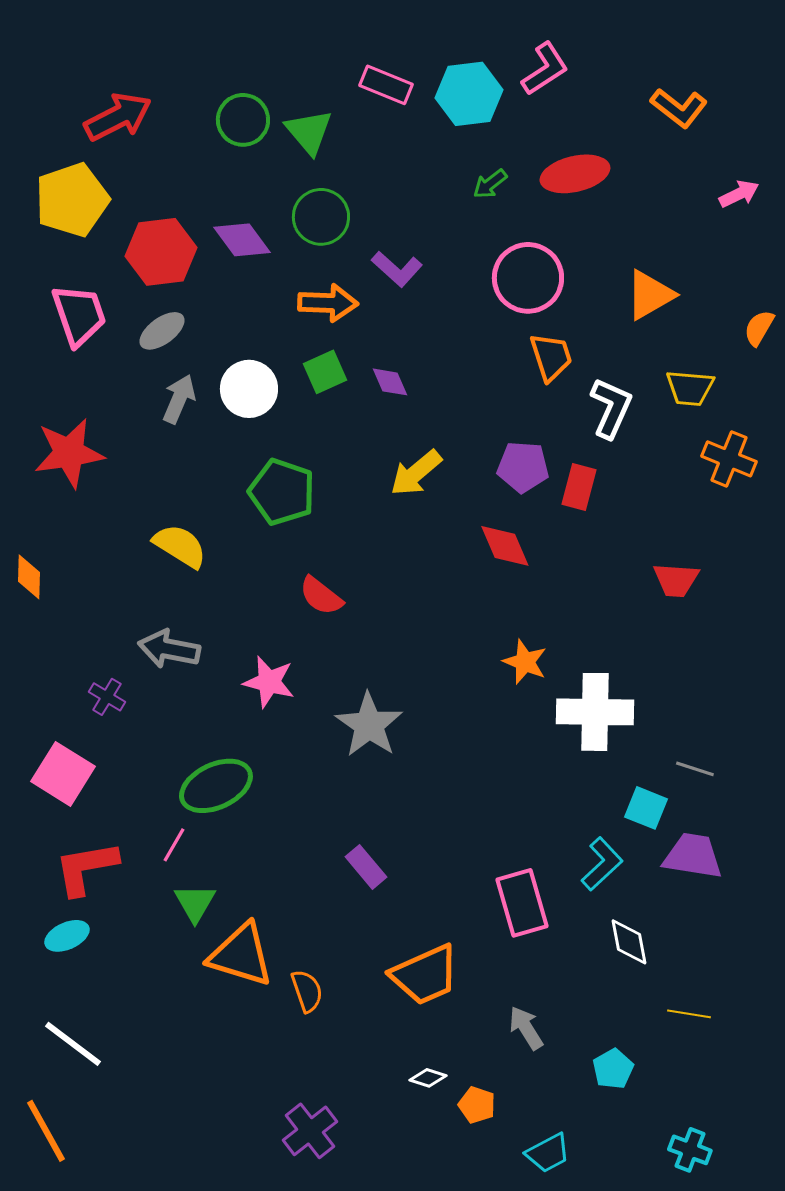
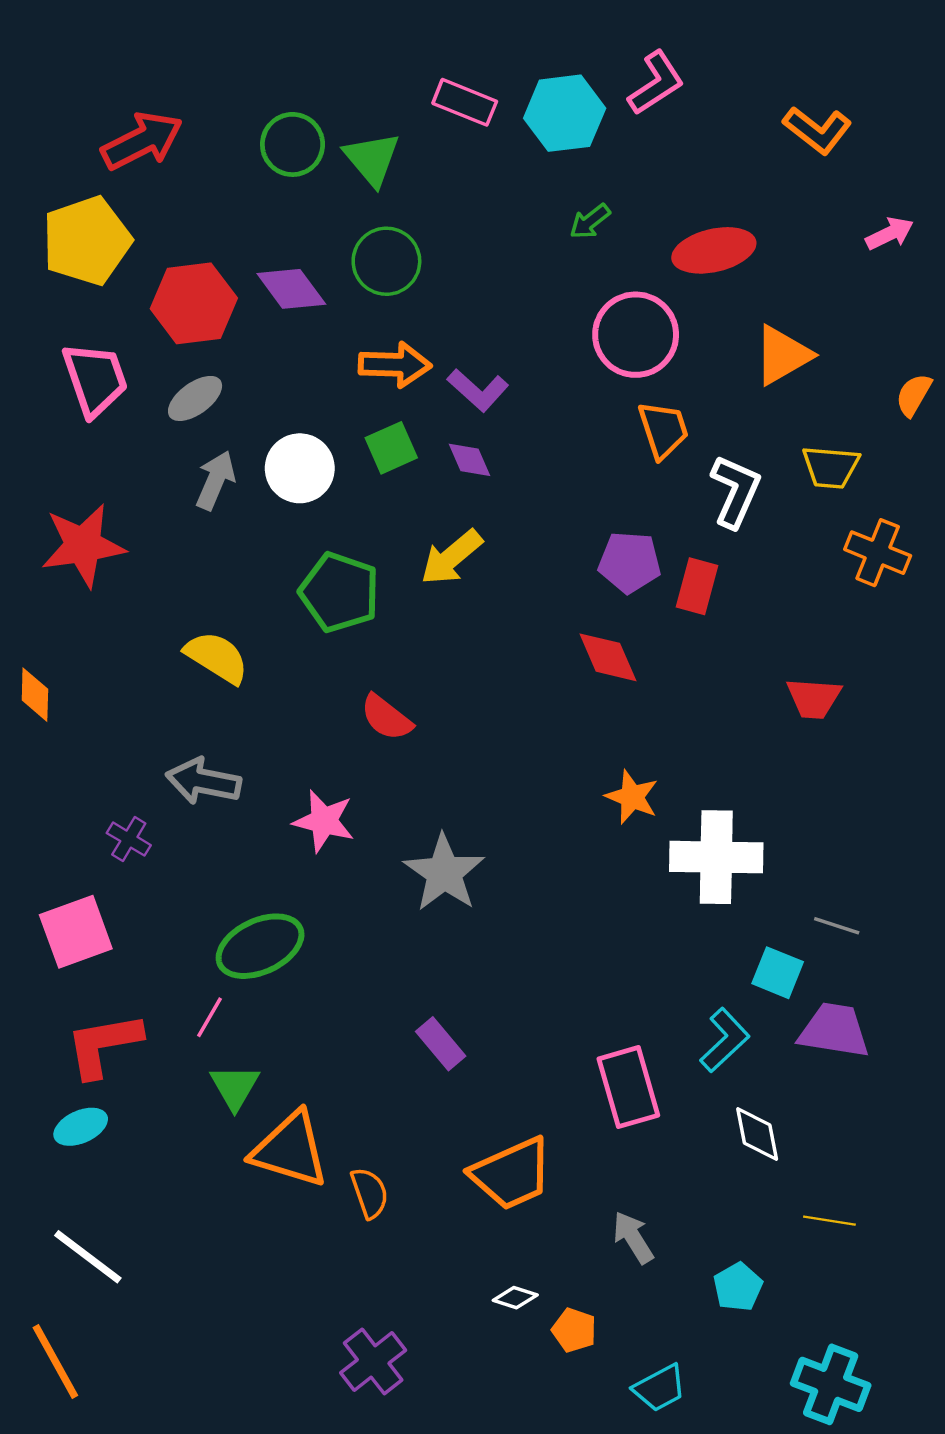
red ellipse: (575, 174) -> (714, 250), moved
purple L-shape: (397, 269) -> (478, 390), moved
yellow arrow: (416, 473) -> (451, 557), moved
pink square: (63, 774) -> (76, 932), turned 38
cyan cross: (690, 1150) -> (831, 1384), size x1.5

